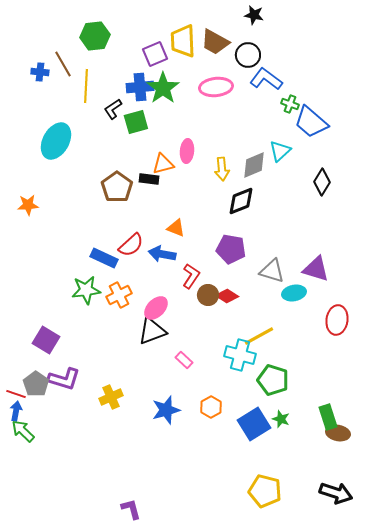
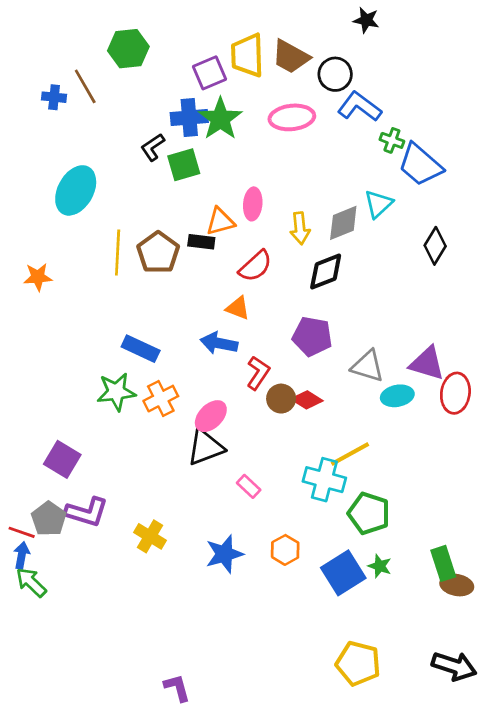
black star: (254, 15) -> (366, 20), moved
yellow line: (86, 86) -> (118, 253), moved
red semicircle: (131, 245) -> (255, 266), moved
red ellipse: (337, 320) -> (455, 393), moved
yellow cross: (111, 397) -> (150, 536), turned -35

